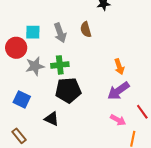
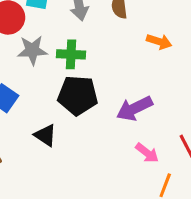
orange arrow: (119, 67) -> (159, 42), moved, turned -63
purple arrow: (118, 91) -> (134, 108), moved

